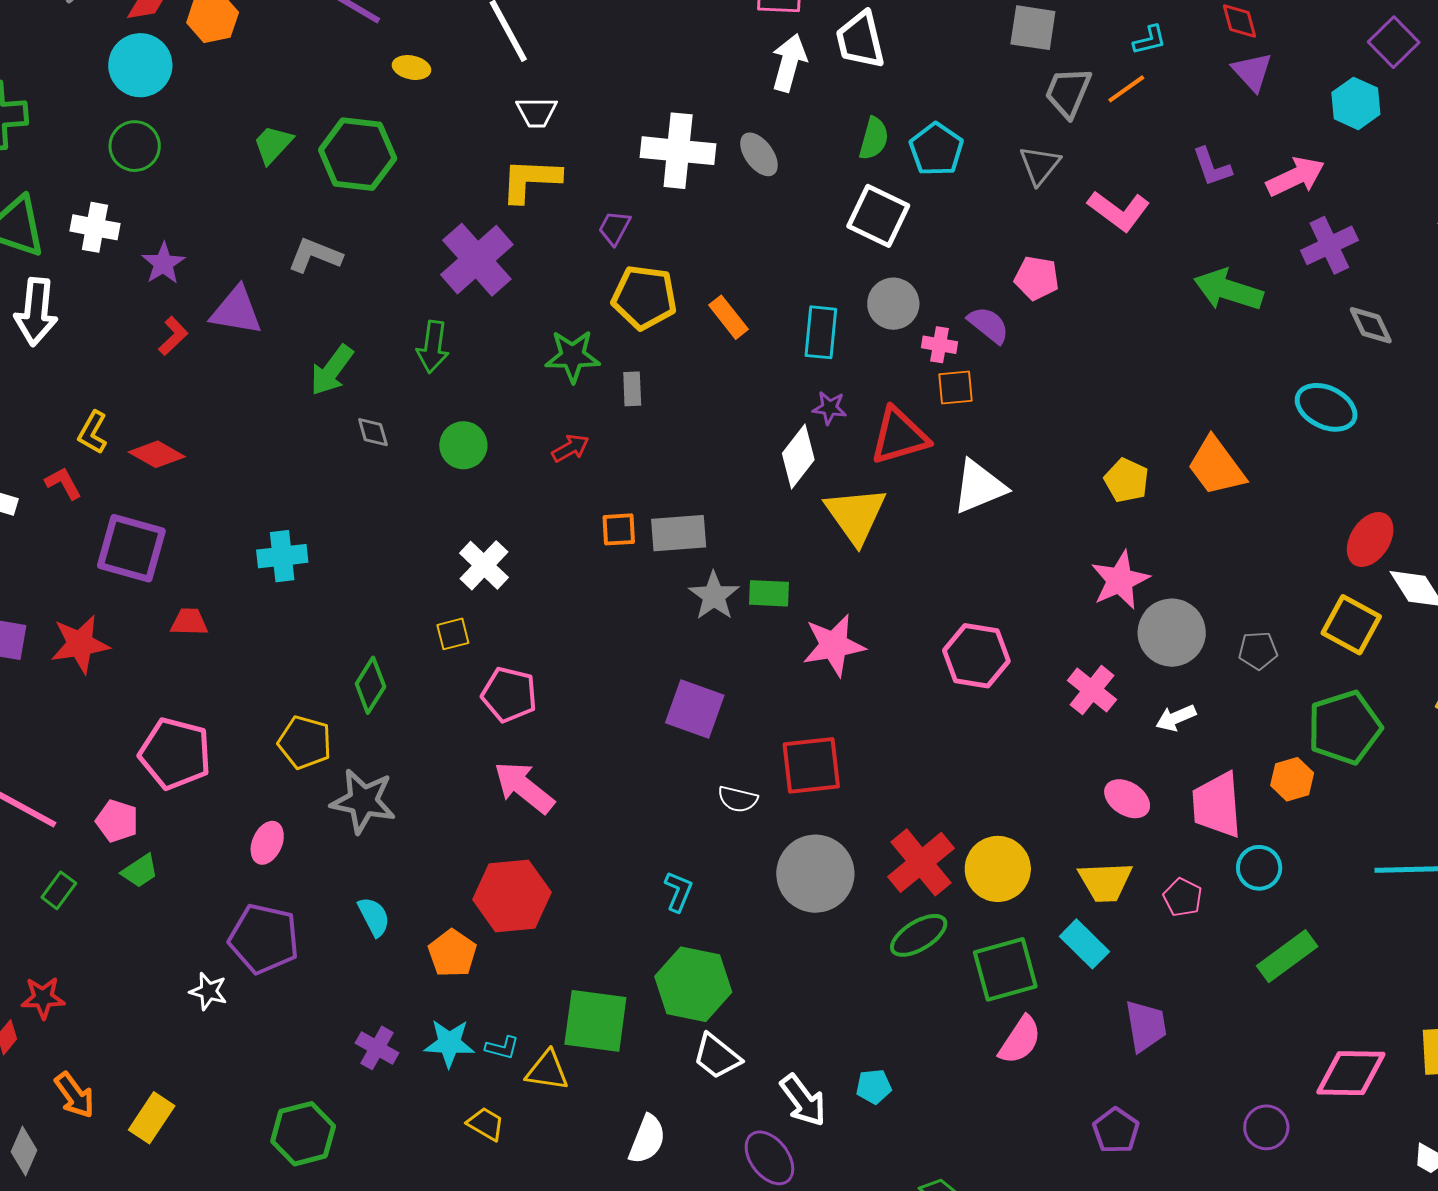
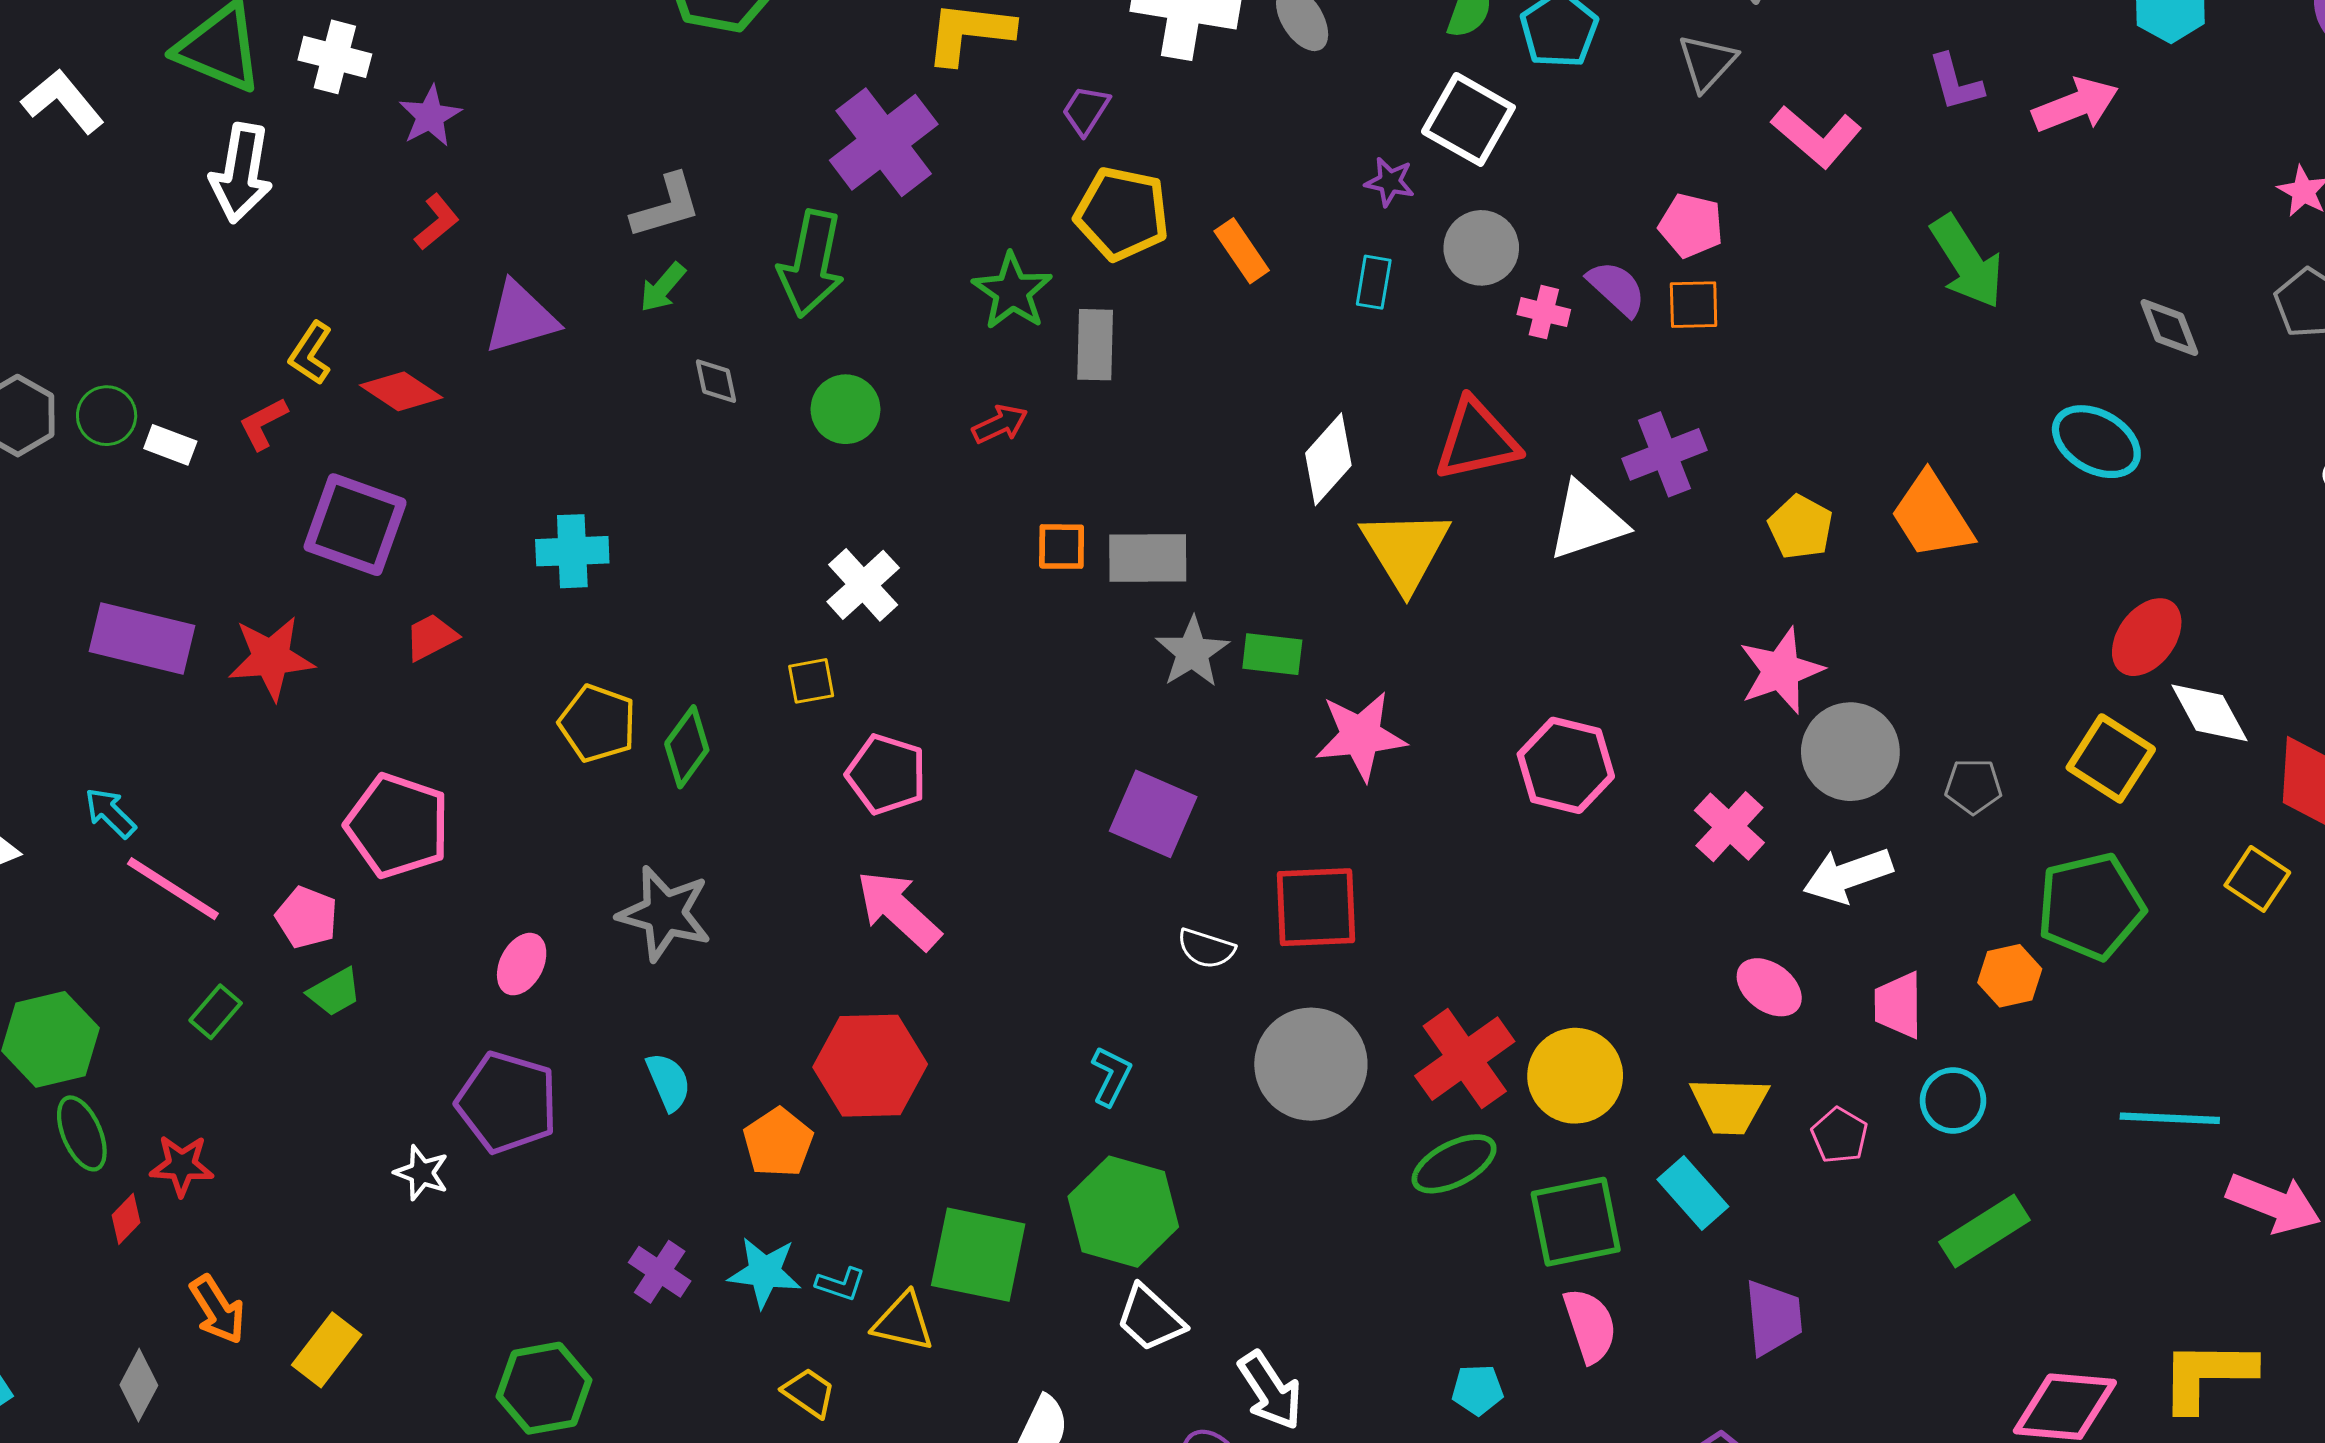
purple cross: (1329, 245) -> (1665, 454), moved
gray L-shape: (315, 255) -> (666, 206), moved, turned 138
green arrow: (1228, 290) -> (1967, 262), turned -144
purple triangle: (236, 311) -> (521, 318), moved, turned -30
cyan rectangle: (821, 332) -> (1374, 282), size x0.7
green arrow: (433, 347) -> (811, 264), size x1.4
green star: (573, 356) -> (1012, 291), turned 30
green arrow: (332, 370) -> (663, 287), size x0.7
orange square: (956, 388) -> (1694, 305), moved
gray rectangle: (632, 389) -> (1095, 345), size x1.4
purple star: (830, 408) -> (1390, 182), moved
red L-shape: (63, 483) -> (263, 424), turned -93
red trapezoid: (189, 622) -> (431, 637), turned -33
white arrow: (1176, 718) -> (1848, 875), size x1.5
yellow pentagon: (305, 742) -> (598, 723), moved
pink trapezoid: (1217, 805) -> (1898, 1005), size x0.7
pink semicircle: (1020, 1040) -> (1590, 1325), turned -56
cyan pentagon: (874, 1087) -> (1478, 1390), moved

